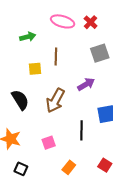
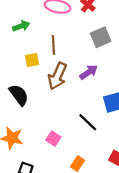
brown arrow: (55, 101) -> (57, 76), moved
black line: (81, 130) -> (88, 122), turned -42
pink square: (49, 143) -> (53, 139), turned -32

